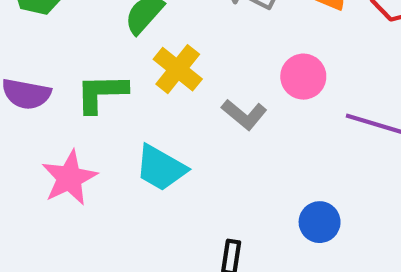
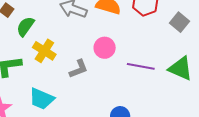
gray L-shape: (244, 114) -> (78, 69), turned -55

